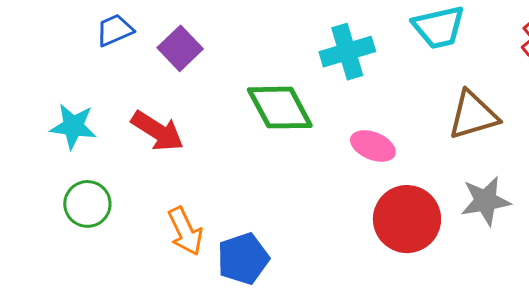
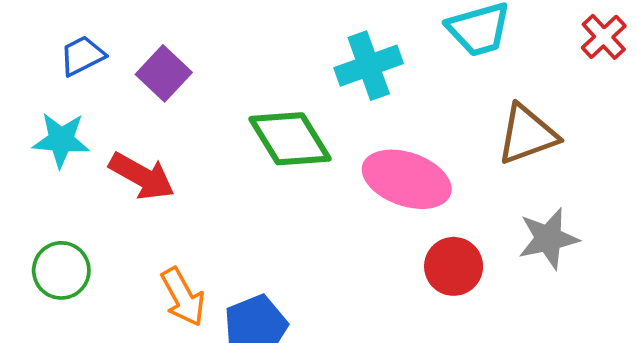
cyan star: (73, 126) -> (61, 140), moved
pink ellipse: (373, 146) -> (407, 179), size x1.6
red circle: (407, 219) -> (454, 266), size x0.7

